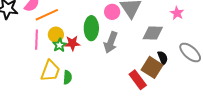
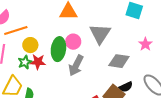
pink circle: (112, 12) -> (73, 42), moved
yellow circle: (56, 35) -> (30, 45), moved
black semicircle: (163, 58) -> (126, 87), turned 80

